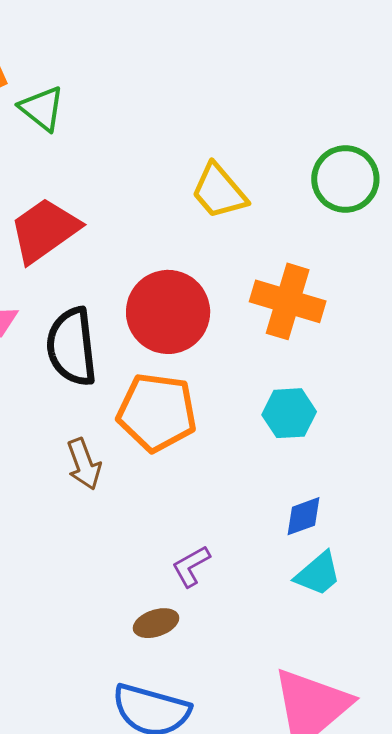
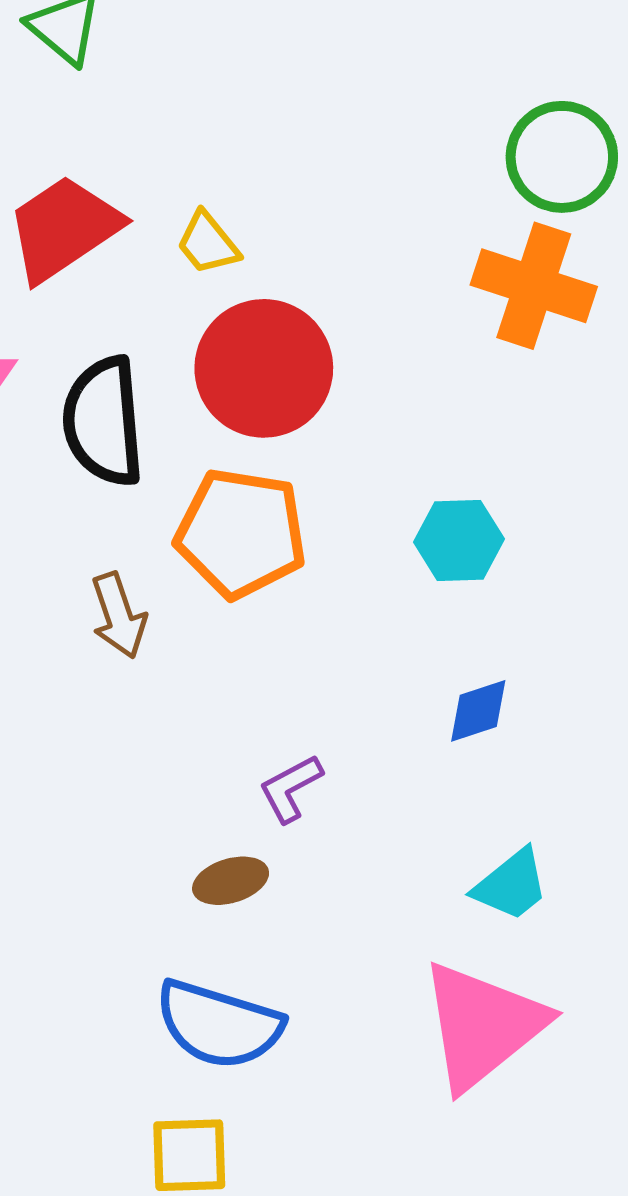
yellow trapezoid: (219, 191) -> (208, 243), moved, size x0.7
orange cross: (288, 301) -> (534, 286), moved
cyan trapezoid: (318, 574) -> (511, 885), moved

